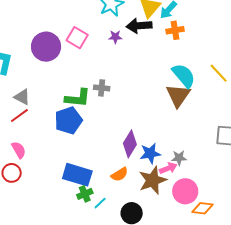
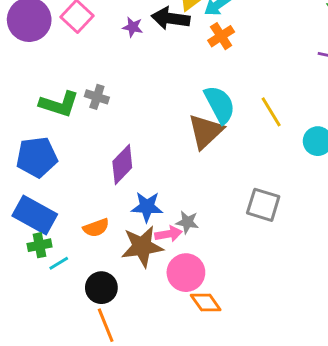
orange cross: (175, 30) -> (221, 36), turned -36
blue pentagon: (68, 120) -> (37, 157), moved
purple diamond: (130, 144) -> (122, 165), moved
orange diamond: (202, 208) -> (206, 303), turned 35

